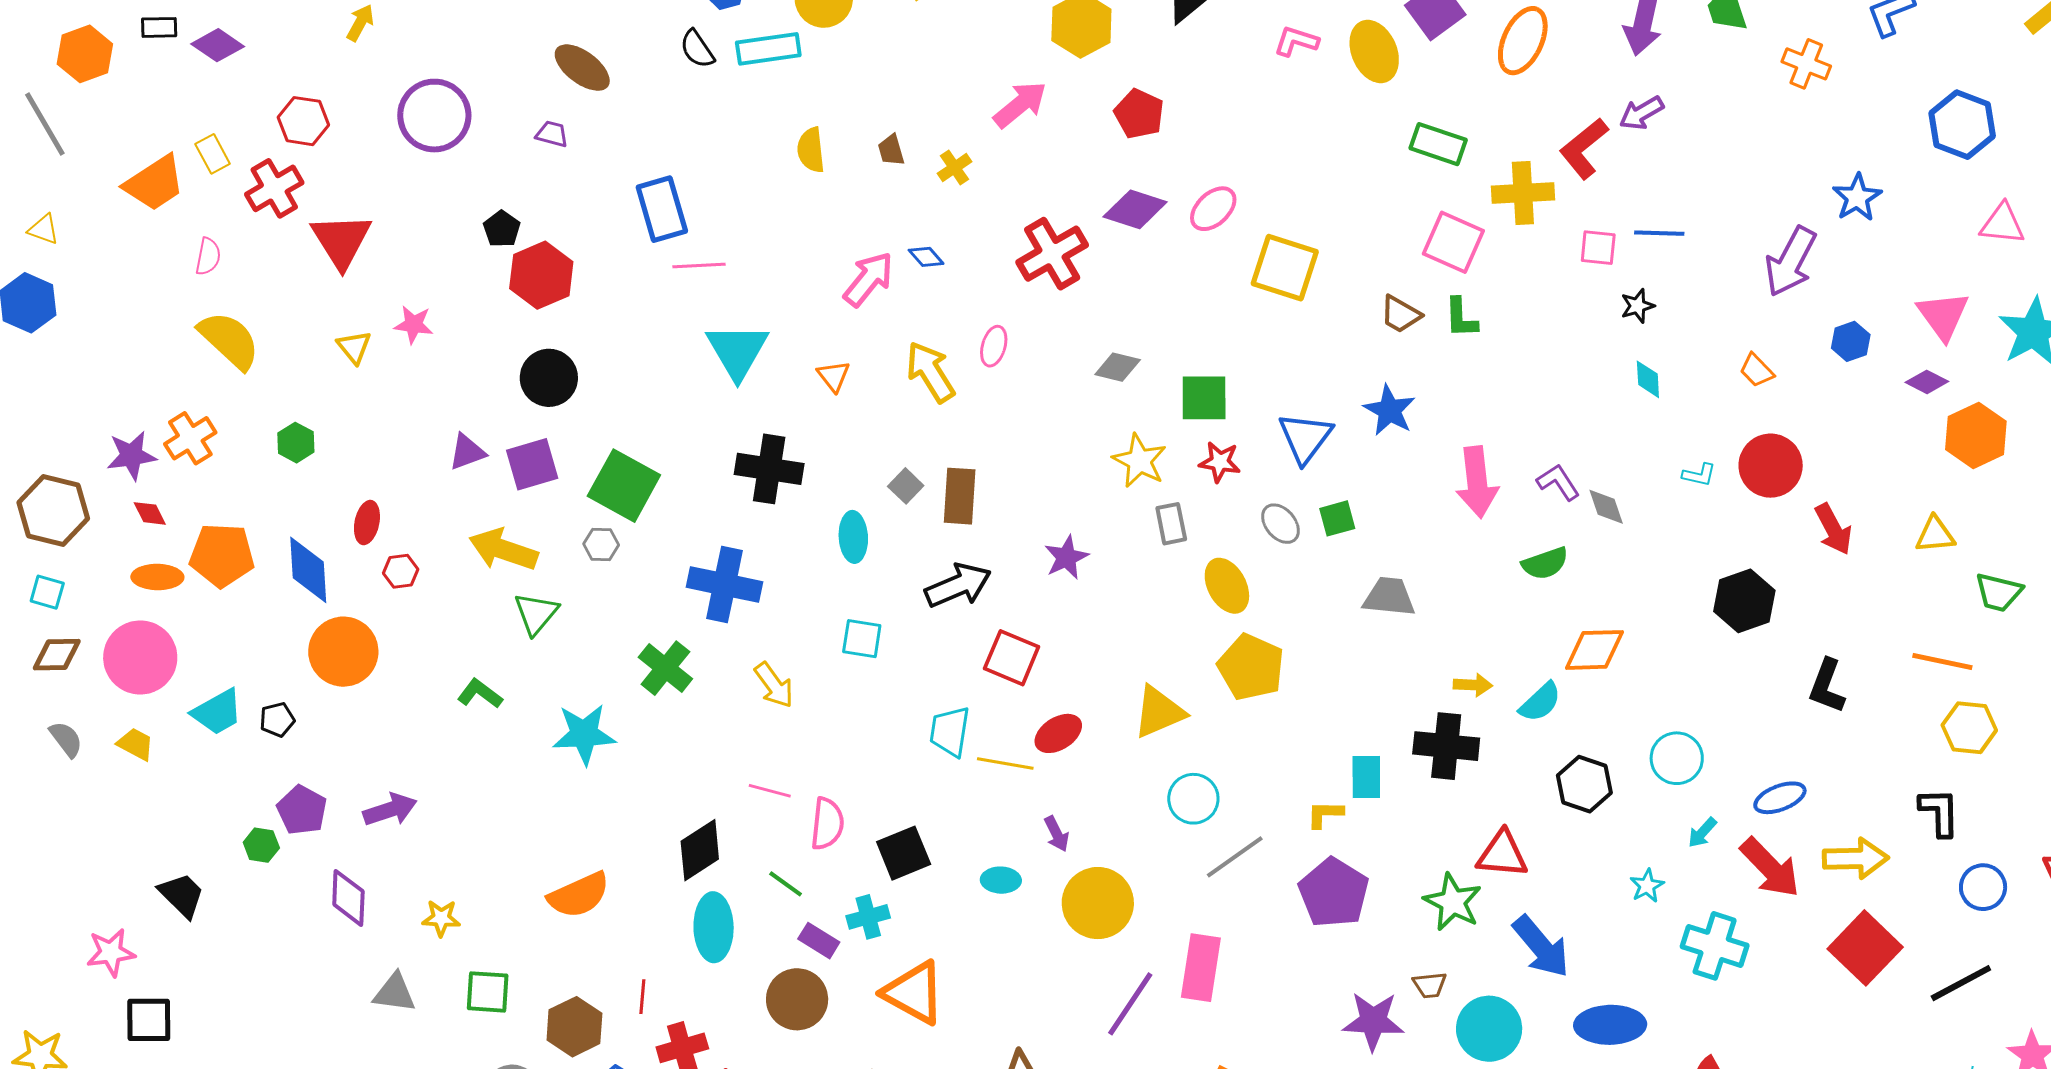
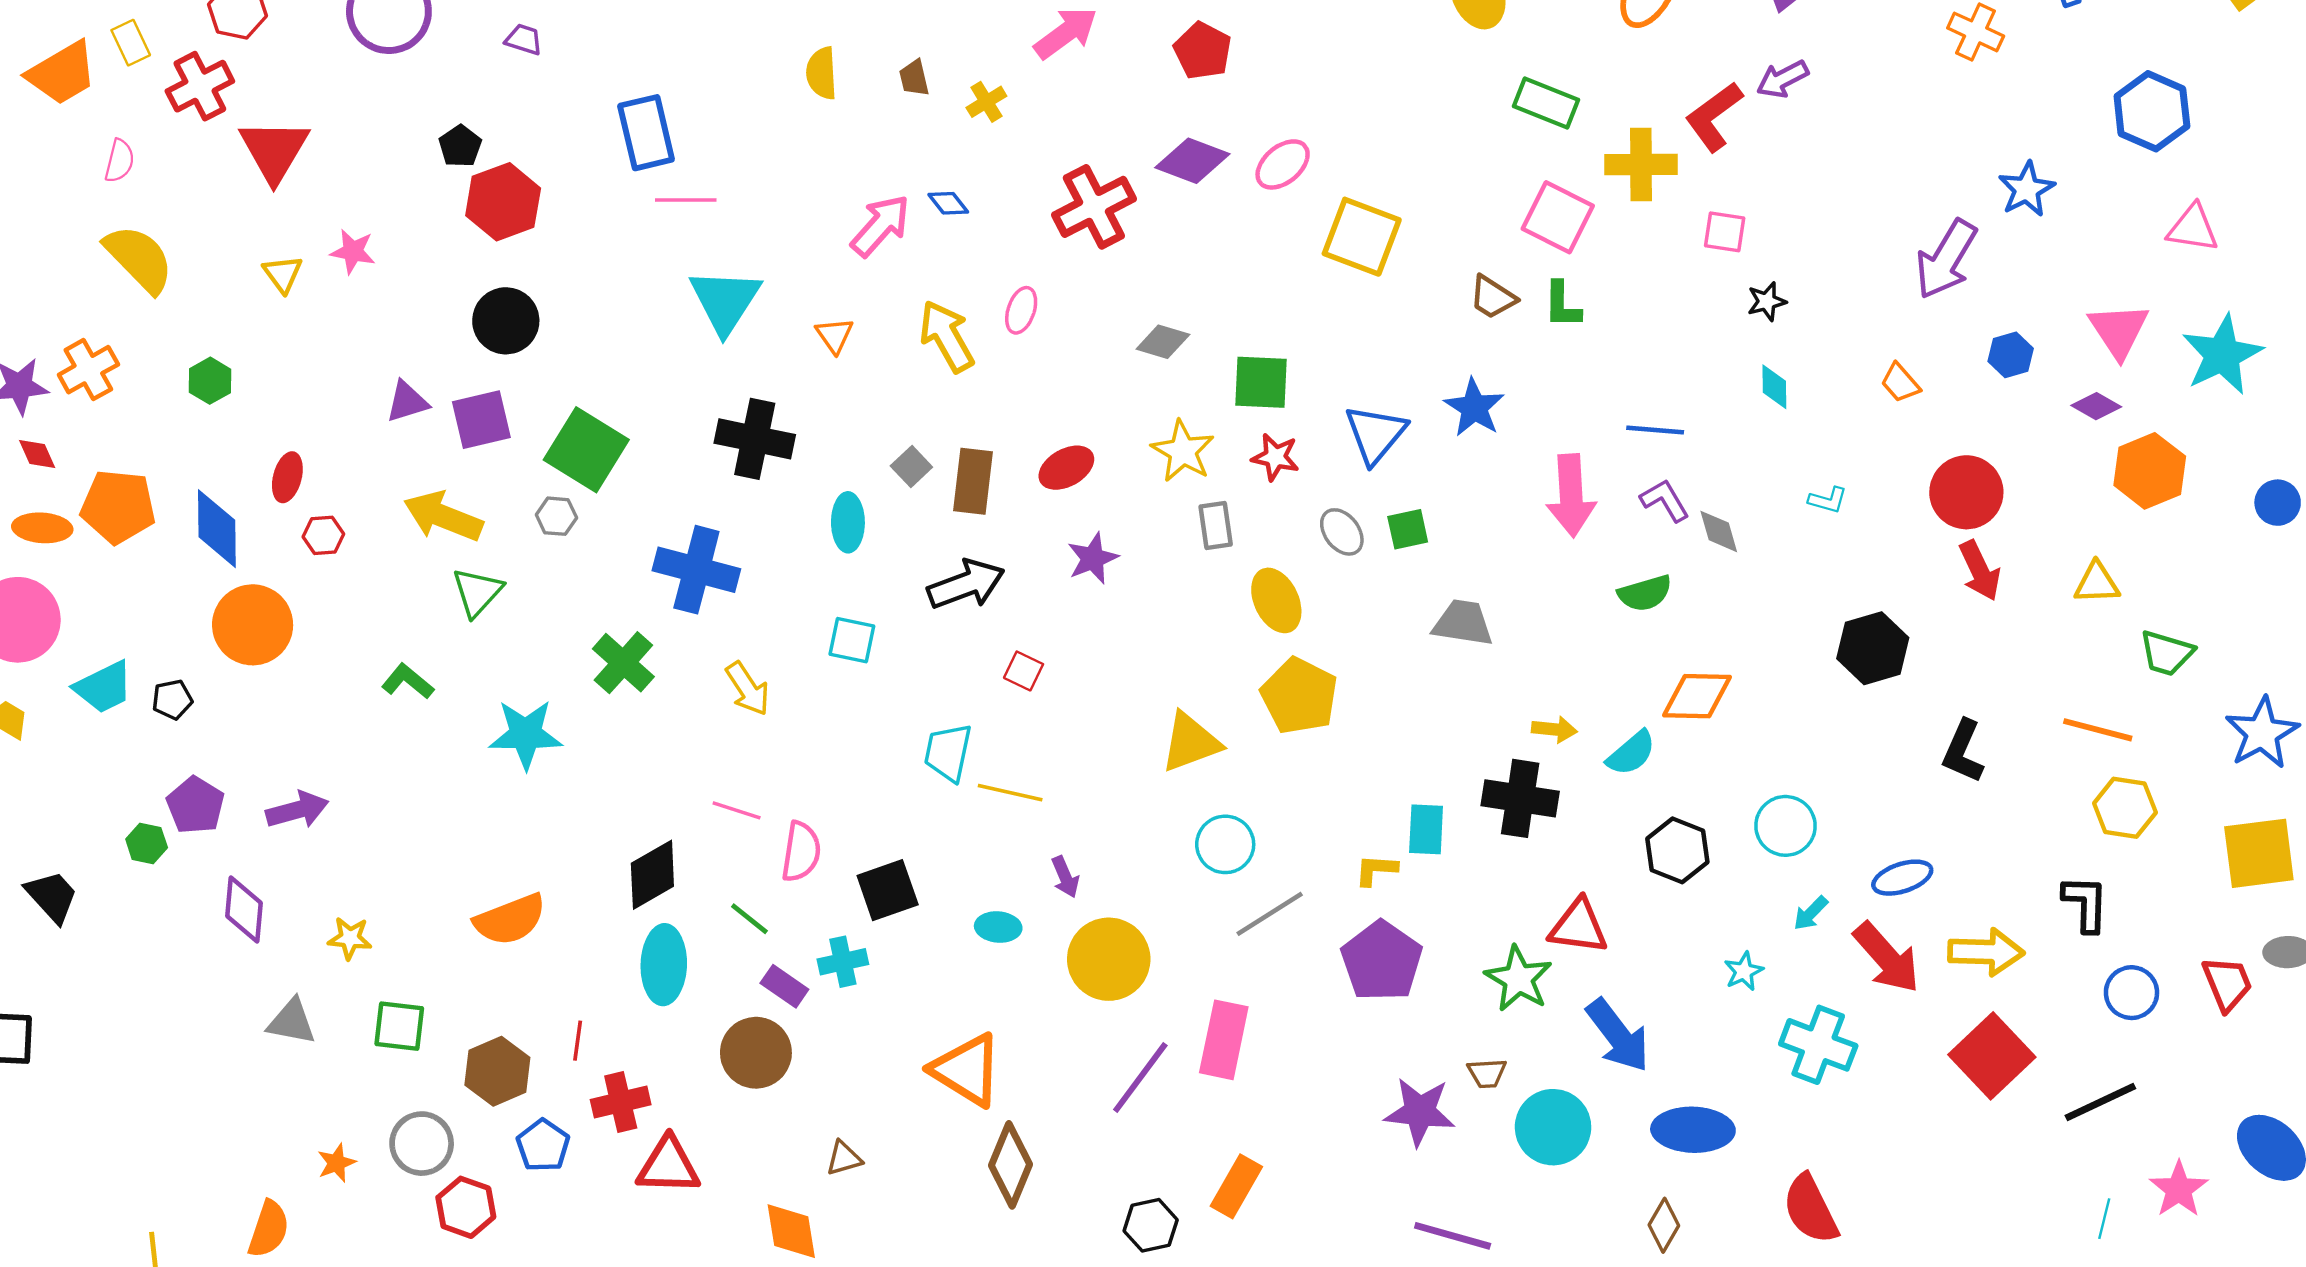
blue line: (1659, 233) -> (1655, 430), moved
red circle: (1771, 466) -> (1966, 492), moved
red square: (1012, 658) -> (1024, 671), size x0.6
red ellipse: (1058, 733) -> (1066, 468), moved
orange triangle: (914, 993) -> (967, 1070), moved

